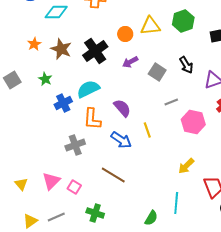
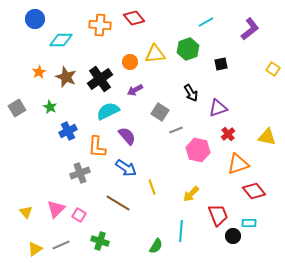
gray square: (157, 72) -> (160, 112), moved
cyan semicircle: (88, 89) -> (108, 111), moved
yellow line: (147, 130) -> (152, 187), moved

